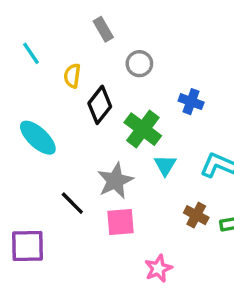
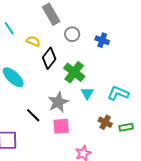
gray rectangle: (103, 29) -> (51, 14), size x1.5
yellow semicircle: (72, 76) -> (33, 41), turned 104
blue cross: (191, 102) -> (102, 40), moved

